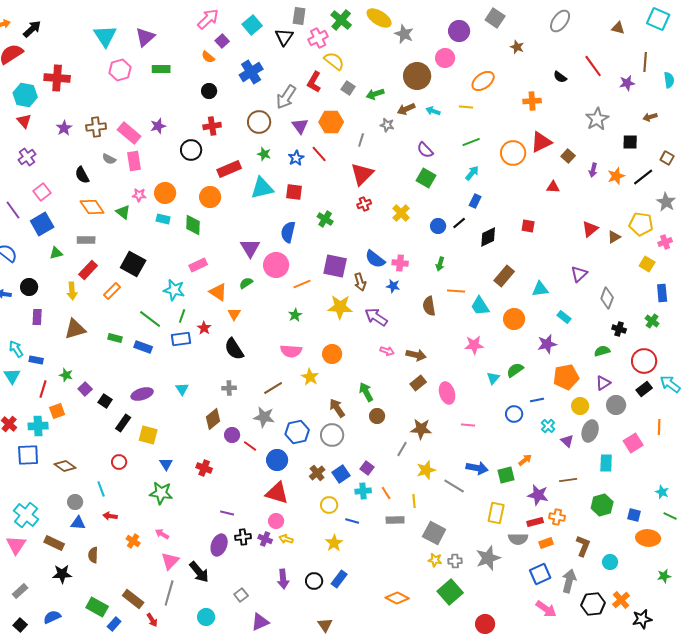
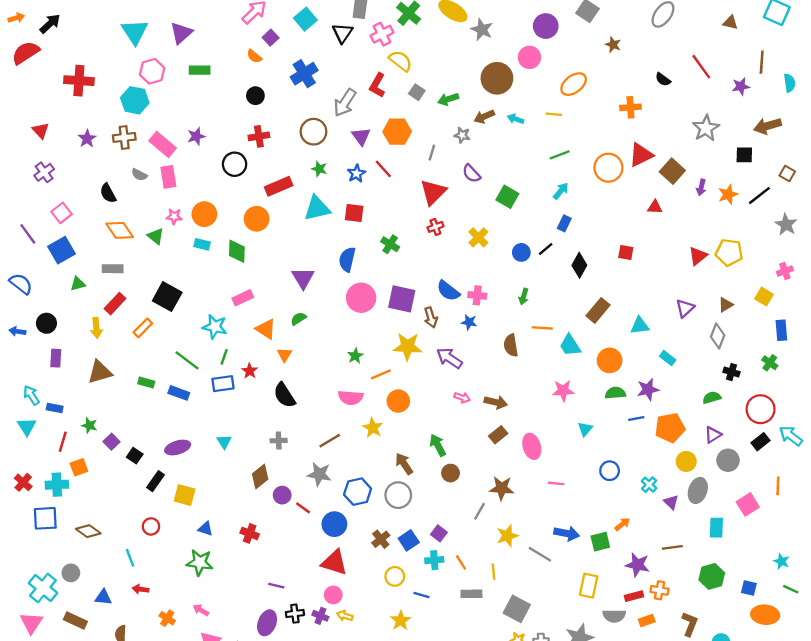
cyan hexagon: (25, 95) -> (135, 100), moved
brown arrow: (650, 117) -> (767, 126), size x1.6
purple semicircle: (425, 150) -> (471, 173), moved
brown square: (568, 156) -> (672, 171), size x1.5
yellow pentagon: (641, 224) -> (729, 252), moved
black diamond: (488, 237) -> (579, 265), turned -35
brown triangle: (614, 237) -> (726, 305), moved
pink circle: (276, 265) -> (361, 298), moved
orange line: (302, 284) -> (381, 374), moved
green semicircle: (515, 370) -> (615, 393), moved, turned 30
blue line: (537, 400) -> (636, 418), moved
blue triangle: (166, 464) -> (206, 529), turned -40
gray circle: (75, 502) -> (71, 573), moved

